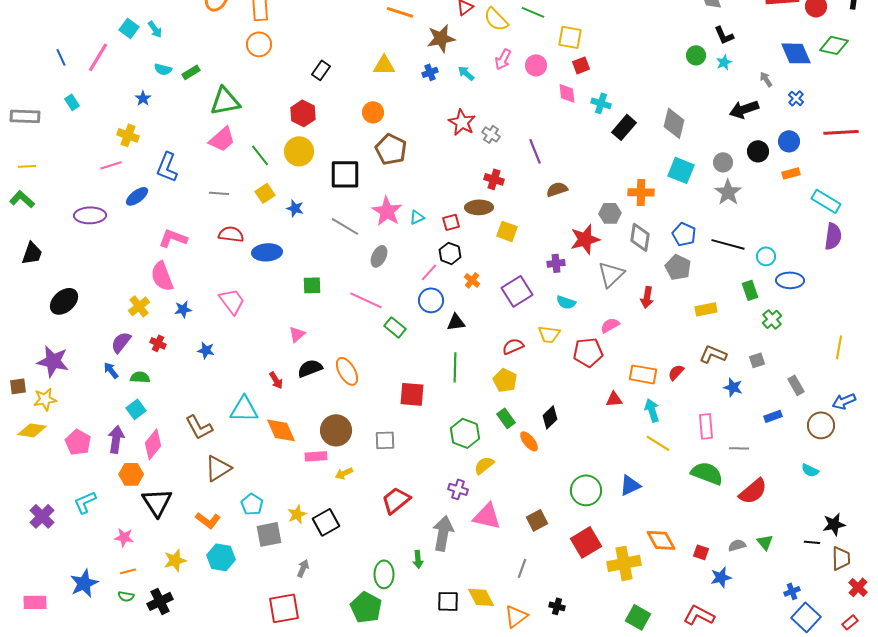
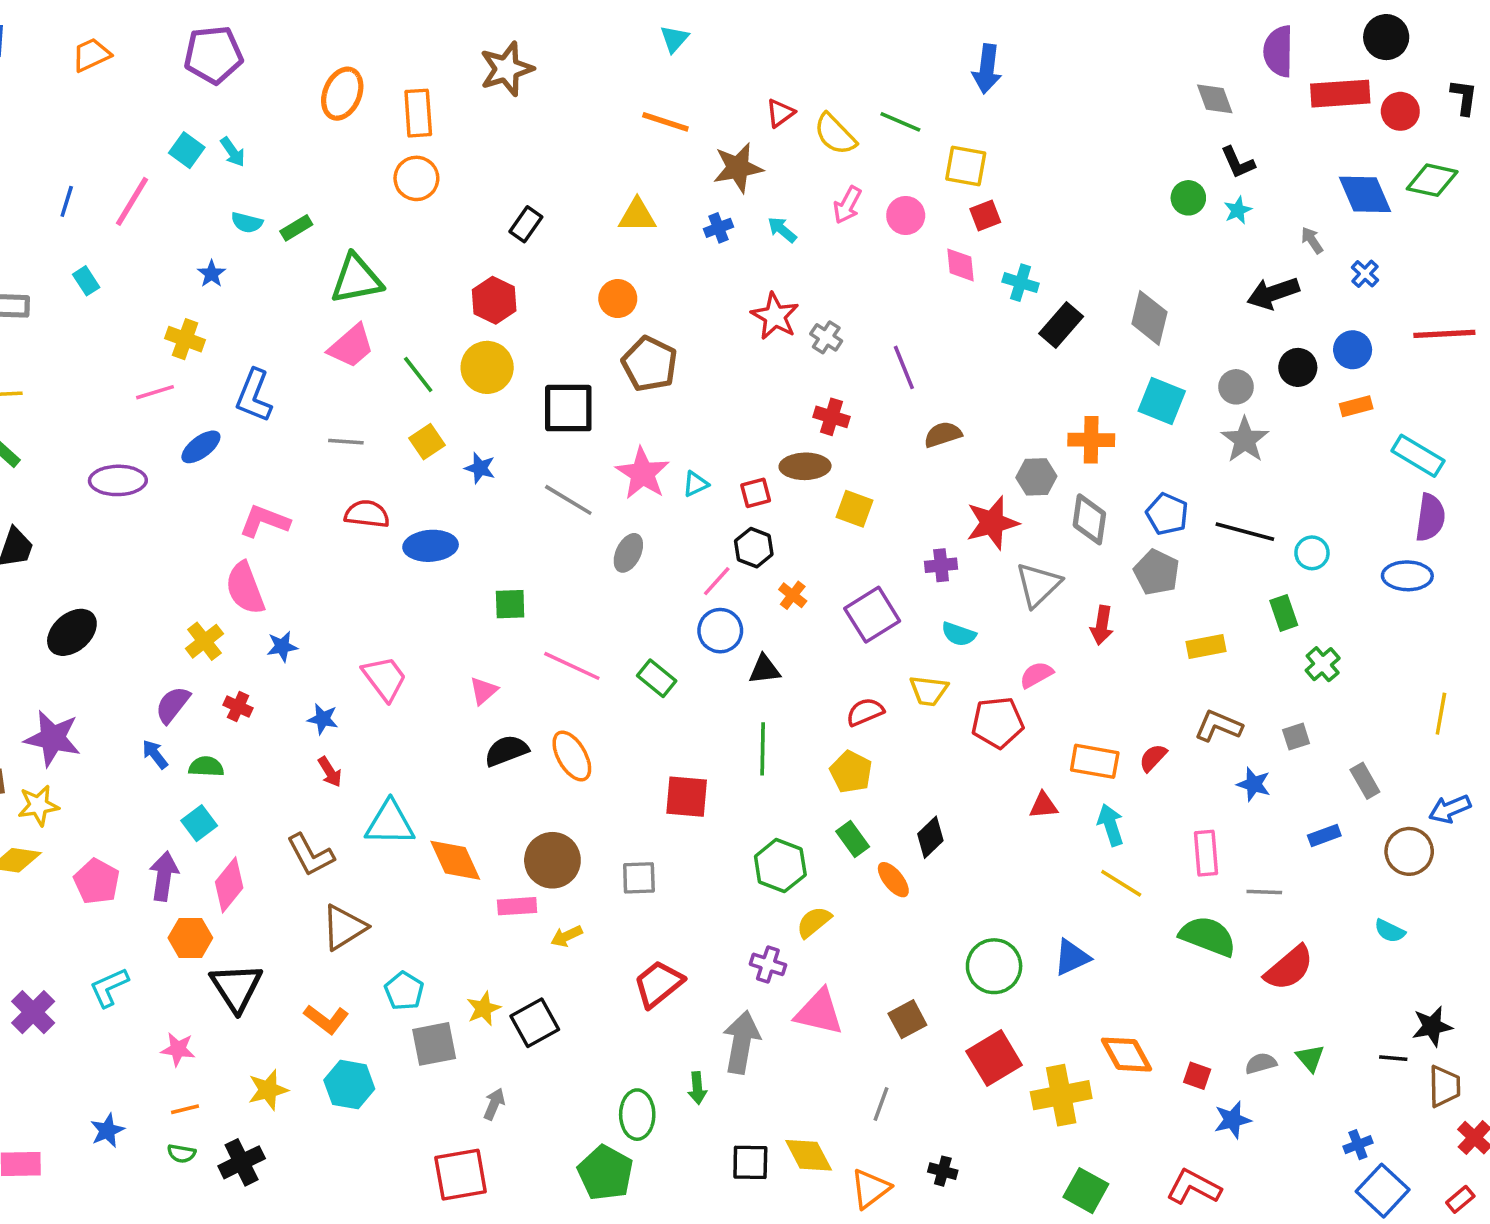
blue line: (61, 57) -> (67, 201), turned 42
blue ellipse: (790, 280) -> (1407, 576), moved
pink line: (366, 300) -> (572, 666), moved
pink trapezoid: (232, 301) -> (385, 678), moved
red arrow: (276, 380) -> (330, 772), moved
blue star: (84, 583) -> (107, 1130), size x0.7

